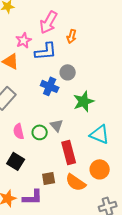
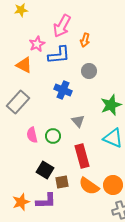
gray circle: (68, 72) -> (89, 71), moved
green star: (84, 101) -> (111, 105), moved
gray triangle: (57, 125) -> (78, 121), moved
black square: (16, 161) -> (45, 170), moved
orange circle: (100, 169) -> (113, 185), moved

